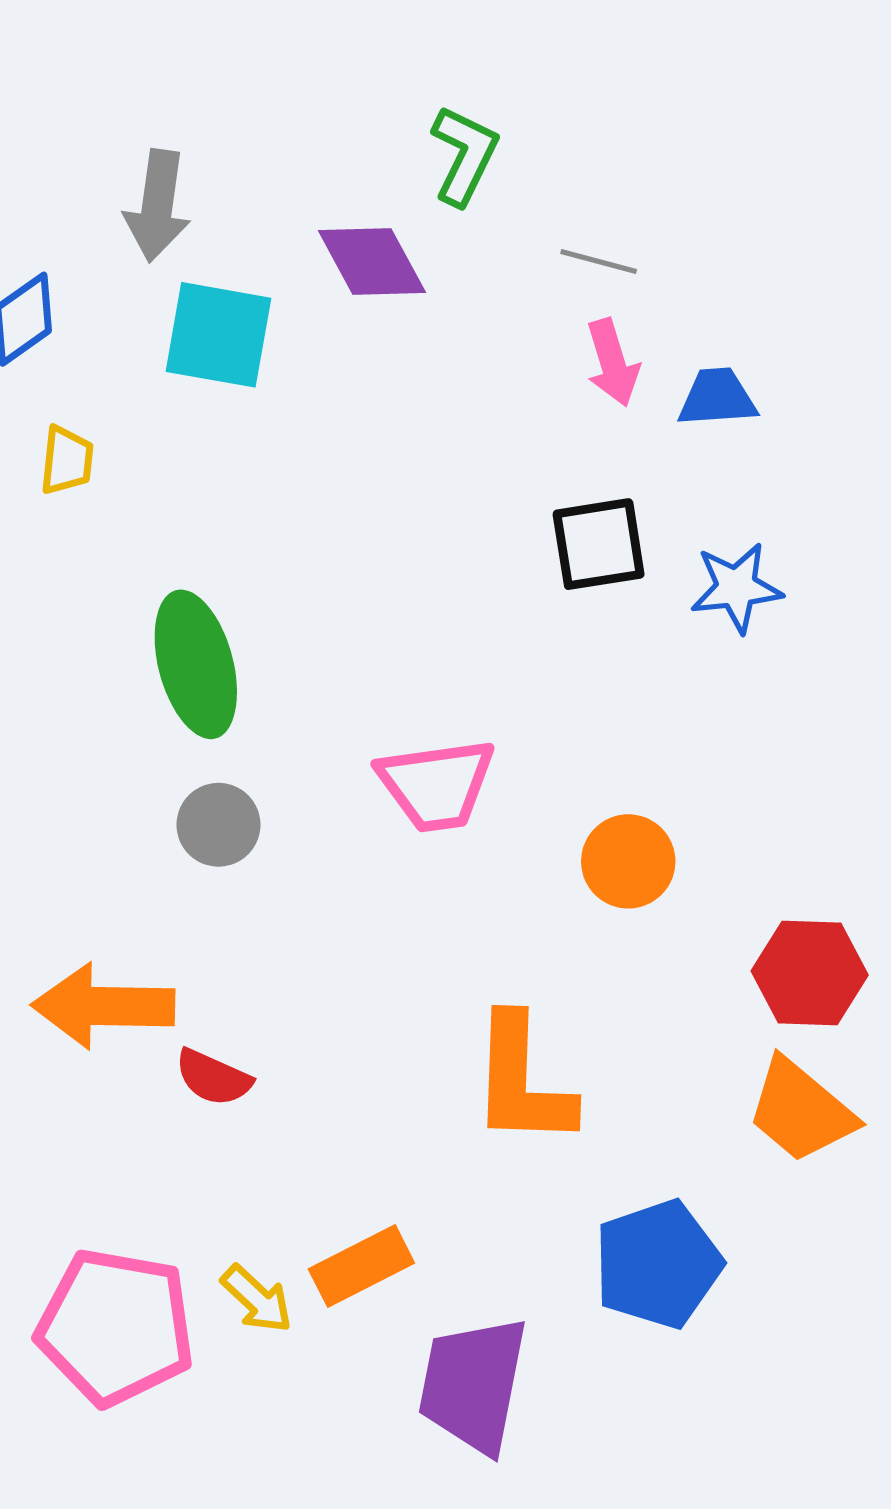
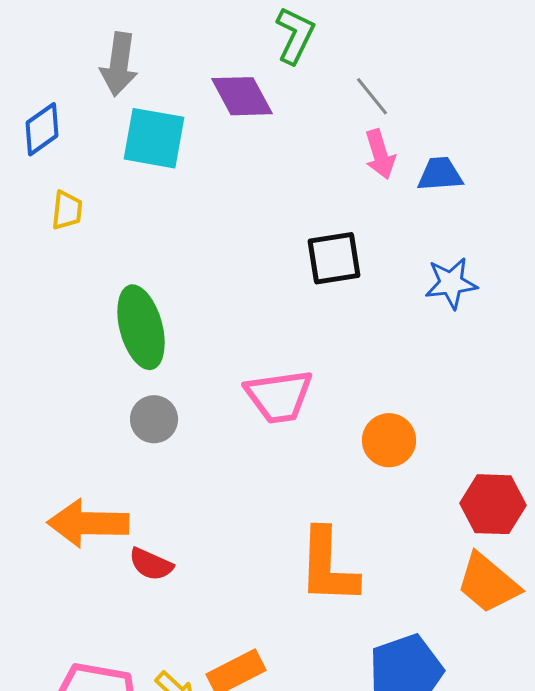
gray line: (599, 262) -> (372, 96), turned 36
black square: (599, 544) -> (334, 258), moved

